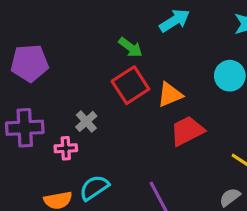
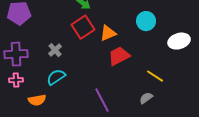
pink cross: (66, 148) -> (16, 80), moved
cyan semicircle: (94, 188) -> (56, 77), moved

